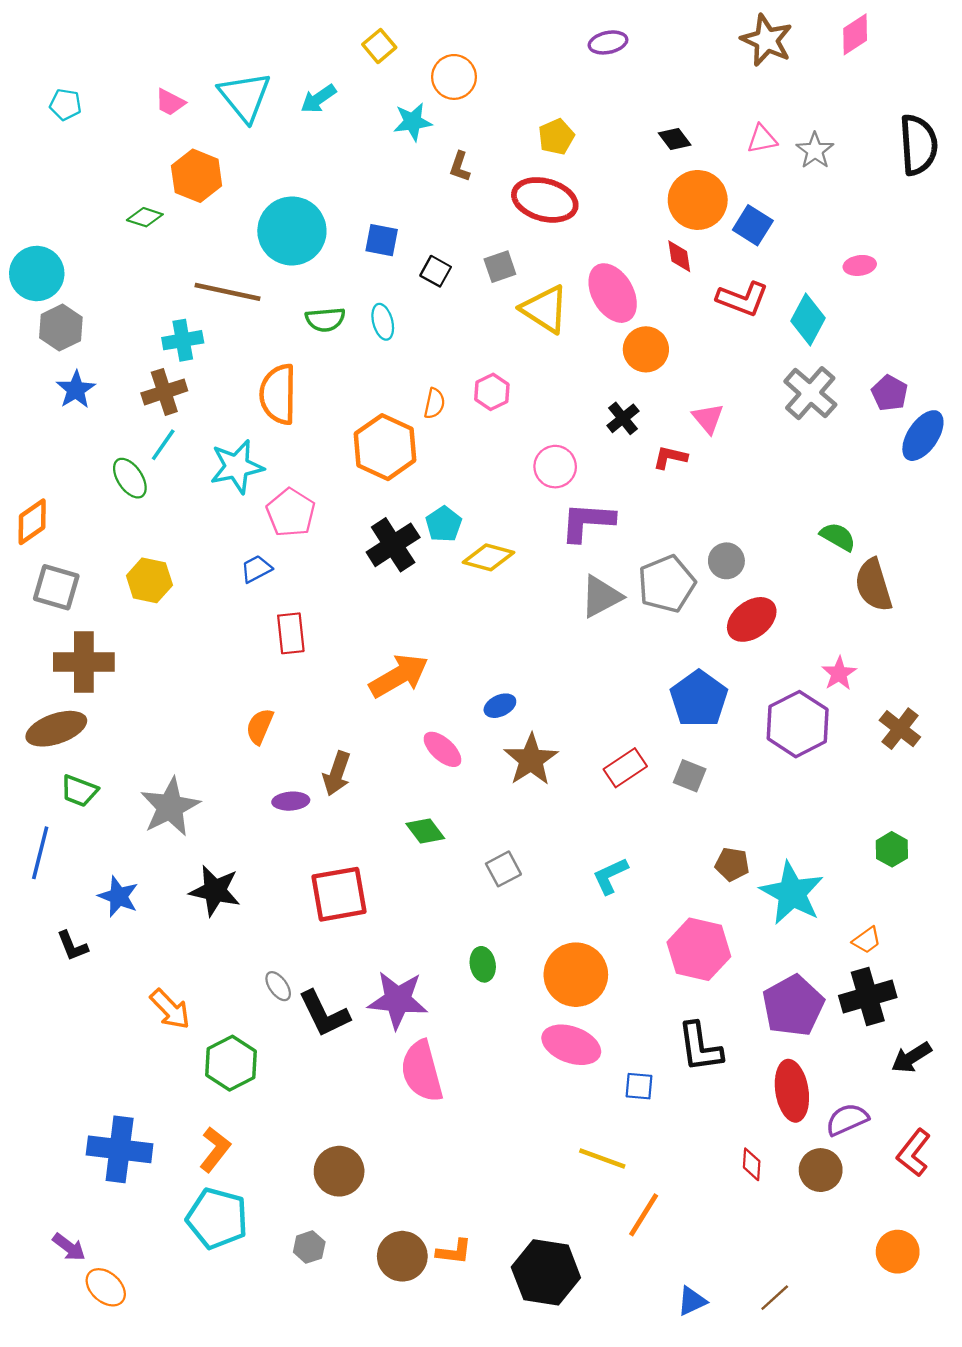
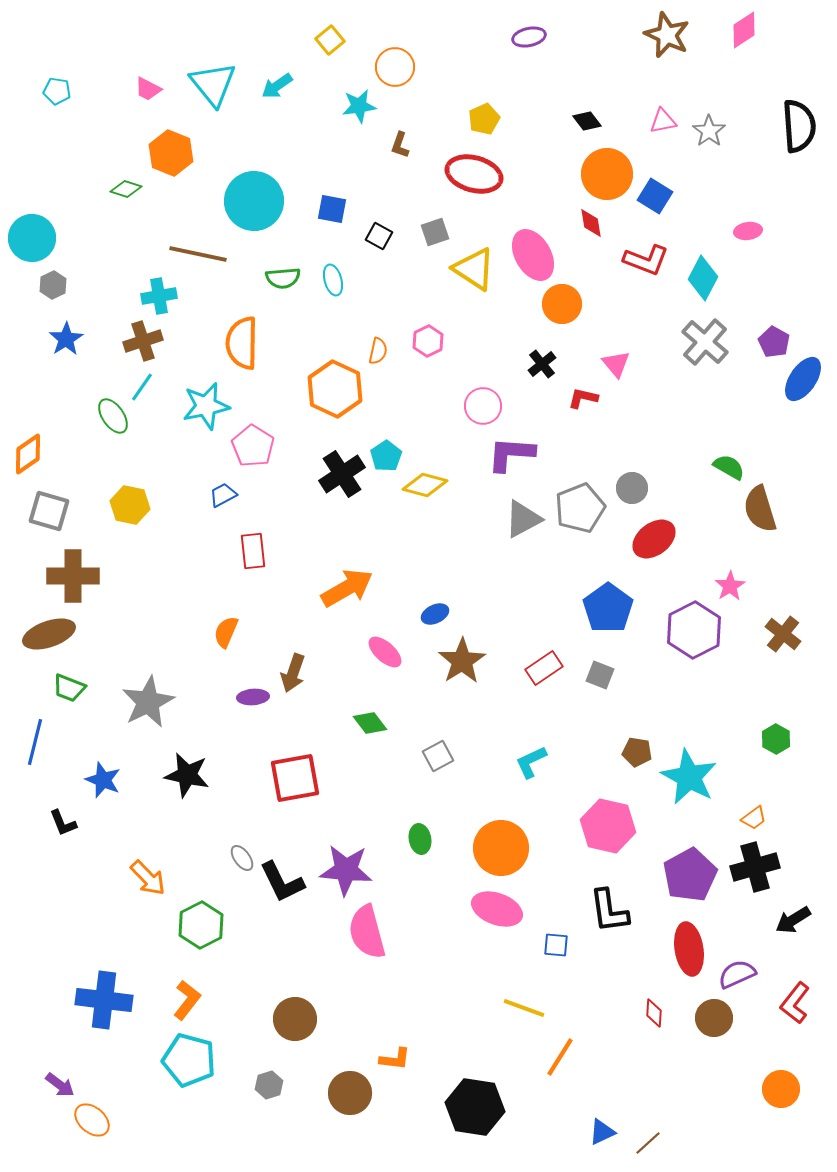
gray hexagon: (61, 328) -> (53, 285), size x0.7
orange L-shape: (454, 1252) -> (395, 1059), moved
brown line: (775, 1298) -> (648, 1143), moved

